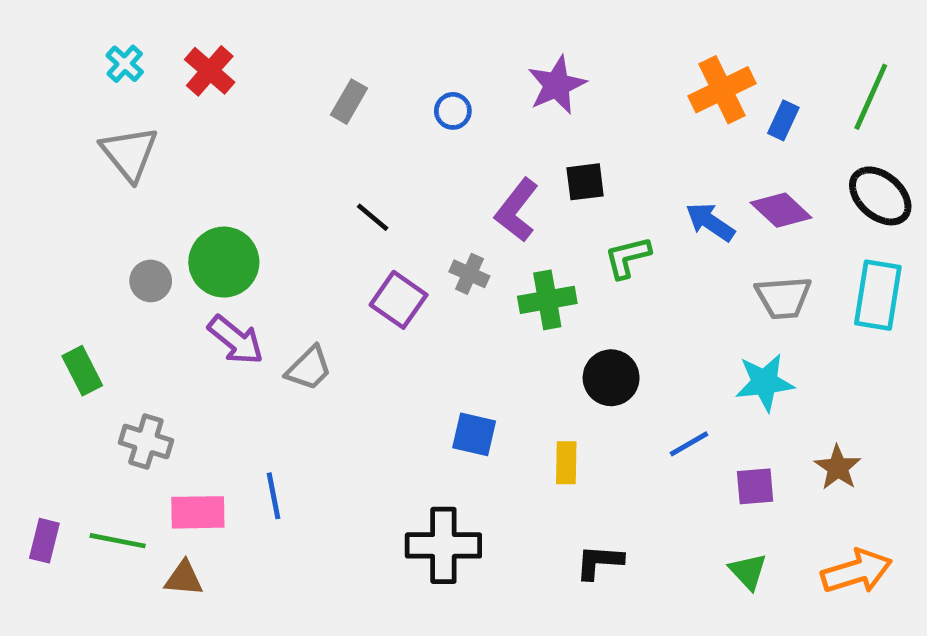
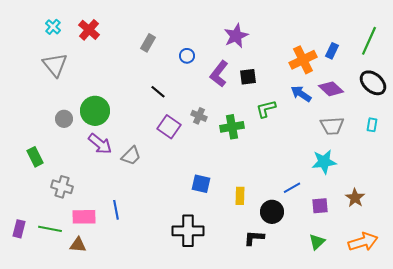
orange cross: (722, 90) -> (303, 60), moved
blue circle: (453, 111) -> (187, 56), moved
purple L-shape: (517, 210) -> (219, 74), moved
cyan rectangle: (878, 295) -> (372, 125), size x0.5
black circle: (611, 378) -> (272, 212), moved
green triangle: (748, 571) -> (317, 242), turned 30

